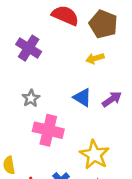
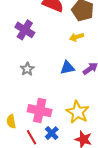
blue triangle: (82, 97) -> (67, 68), turned -42
pink cross: (48, 130) -> (40, 111), moved

